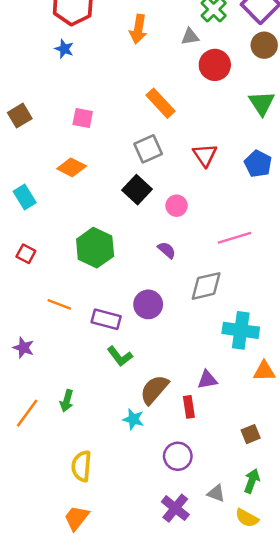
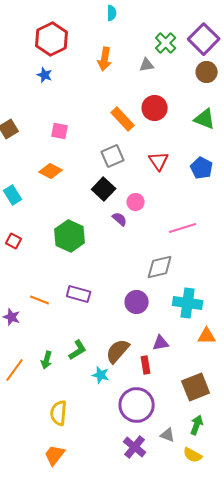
red circle: (215, 65) -> (155, 108), moved
green triangle: (262, 103) -> (205, 119), turned -35
purple semicircle: (167, 250) -> (120, 219), moved
orange line: (59, 304) -> (40, 300), moved
purple circle: (148, 304) -> (137, 302), moved
green L-shape: (120, 356) -> (78, 350), moved, turned -85
brown square: (251, 434) -> (196, 387), size x1.8
purple circle: (178, 456) -> (137, 405), size x1.5

